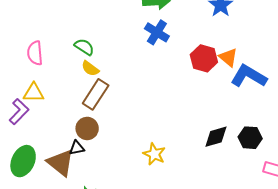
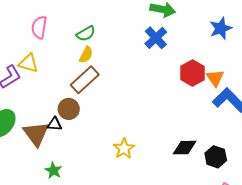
green semicircle: (84, 47) -> (86, 34), turned 102
yellow semicircle: (90, 68) -> (86, 55), turned -114

